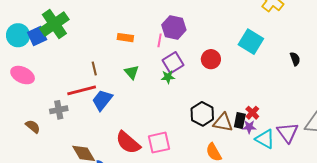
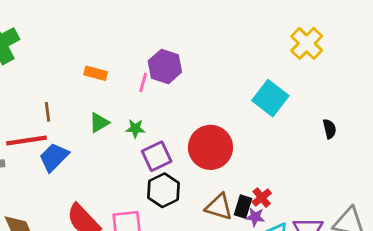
red circle: (211, 59) -> (210, 147), moved, size x1.6
purple square: (173, 63) -> (157, 156), moved
green triangle: (132, 72) -> (99, 123), turned 35
green star: (168, 77) -> (135, 128), moved
black hexagon: (202, 114) -> (164, 190), moved

